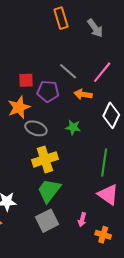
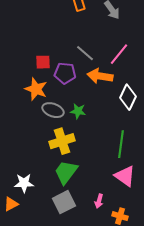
orange arrow: (83, 94) -> (100, 76), size x1.4
orange star: (19, 107) -> (36, 89), turned -30
green star: (73, 127) -> (78, 111), moved

